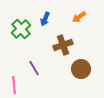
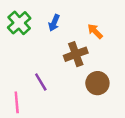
orange arrow: (79, 17) -> (95, 31), moved, turned 80
green cross: (21, 29) -> (19, 23), moved

